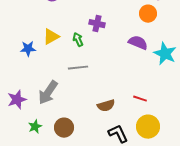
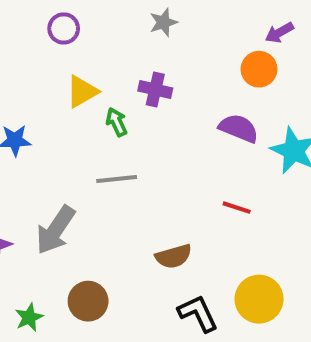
yellow triangle: (51, 37) -> (82, 92), moved
red line: (140, 99) -> (237, 208), moved
green star: (35, 127) -> (29, 317), moved

